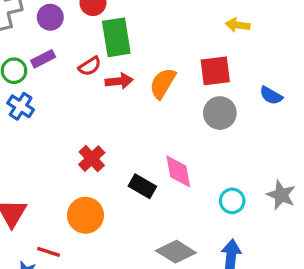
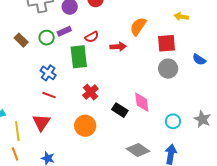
green rectangle: (116, 37) -> (79, 57), moved
red arrow: (119, 81) -> (118, 47), moved
orange semicircle: (163, 83) -> (138, 26), moved
blue cross: (21, 106) -> (48, 73), moved
red line: (48, 252) -> (49, 95), moved

